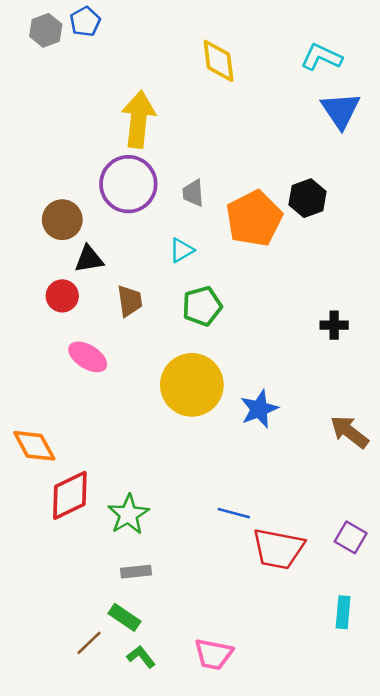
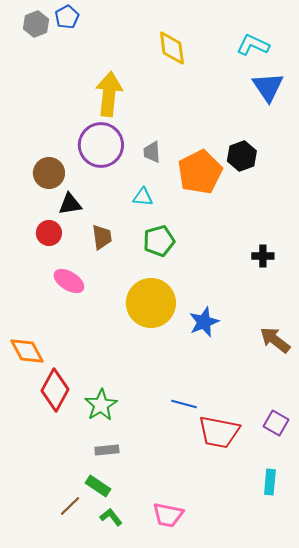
cyan triangle: (182, 250) -> (143, 197), turned 35
red diamond: (70, 495) -> (55, 390), turned -36

